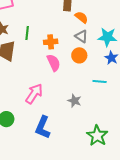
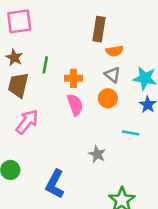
orange semicircle: (81, 17) -> (115, 51), turned 128
pink arrow: (34, 94) -> (27, 122), moved

